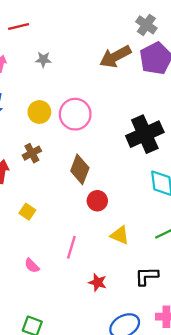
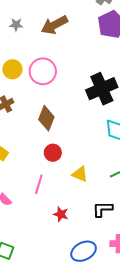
brown arrow: (115, 57) -> (54, 25), moved
red circle: (97, 201) -> (53, 153), moved

